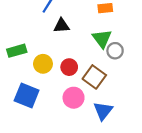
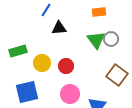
gray circle: (115, 51) -> (111, 39), moved
brown square: (94, 77) -> (117, 75), moved
blue square: (27, 95) -> (27, 92), turned -35

